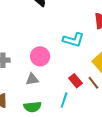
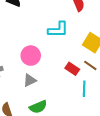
cyan line: (64, 100) -> (84, 89), moved

